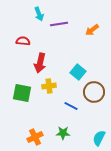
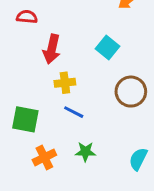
cyan square: (78, 72) -> (107, 48), moved
green square: (22, 93) -> (25, 119), moved
blue line: (71, 106) -> (74, 112), moved

